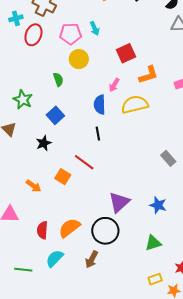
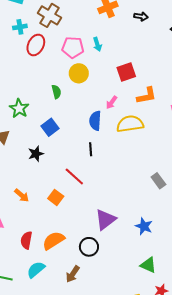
orange square: (63, 177) -> (56, 197), moved
black circle: (105, 231) -> (89, 247), size x0.7
green triangle: (153, 243) -> (148, 265), moved, turned 36

